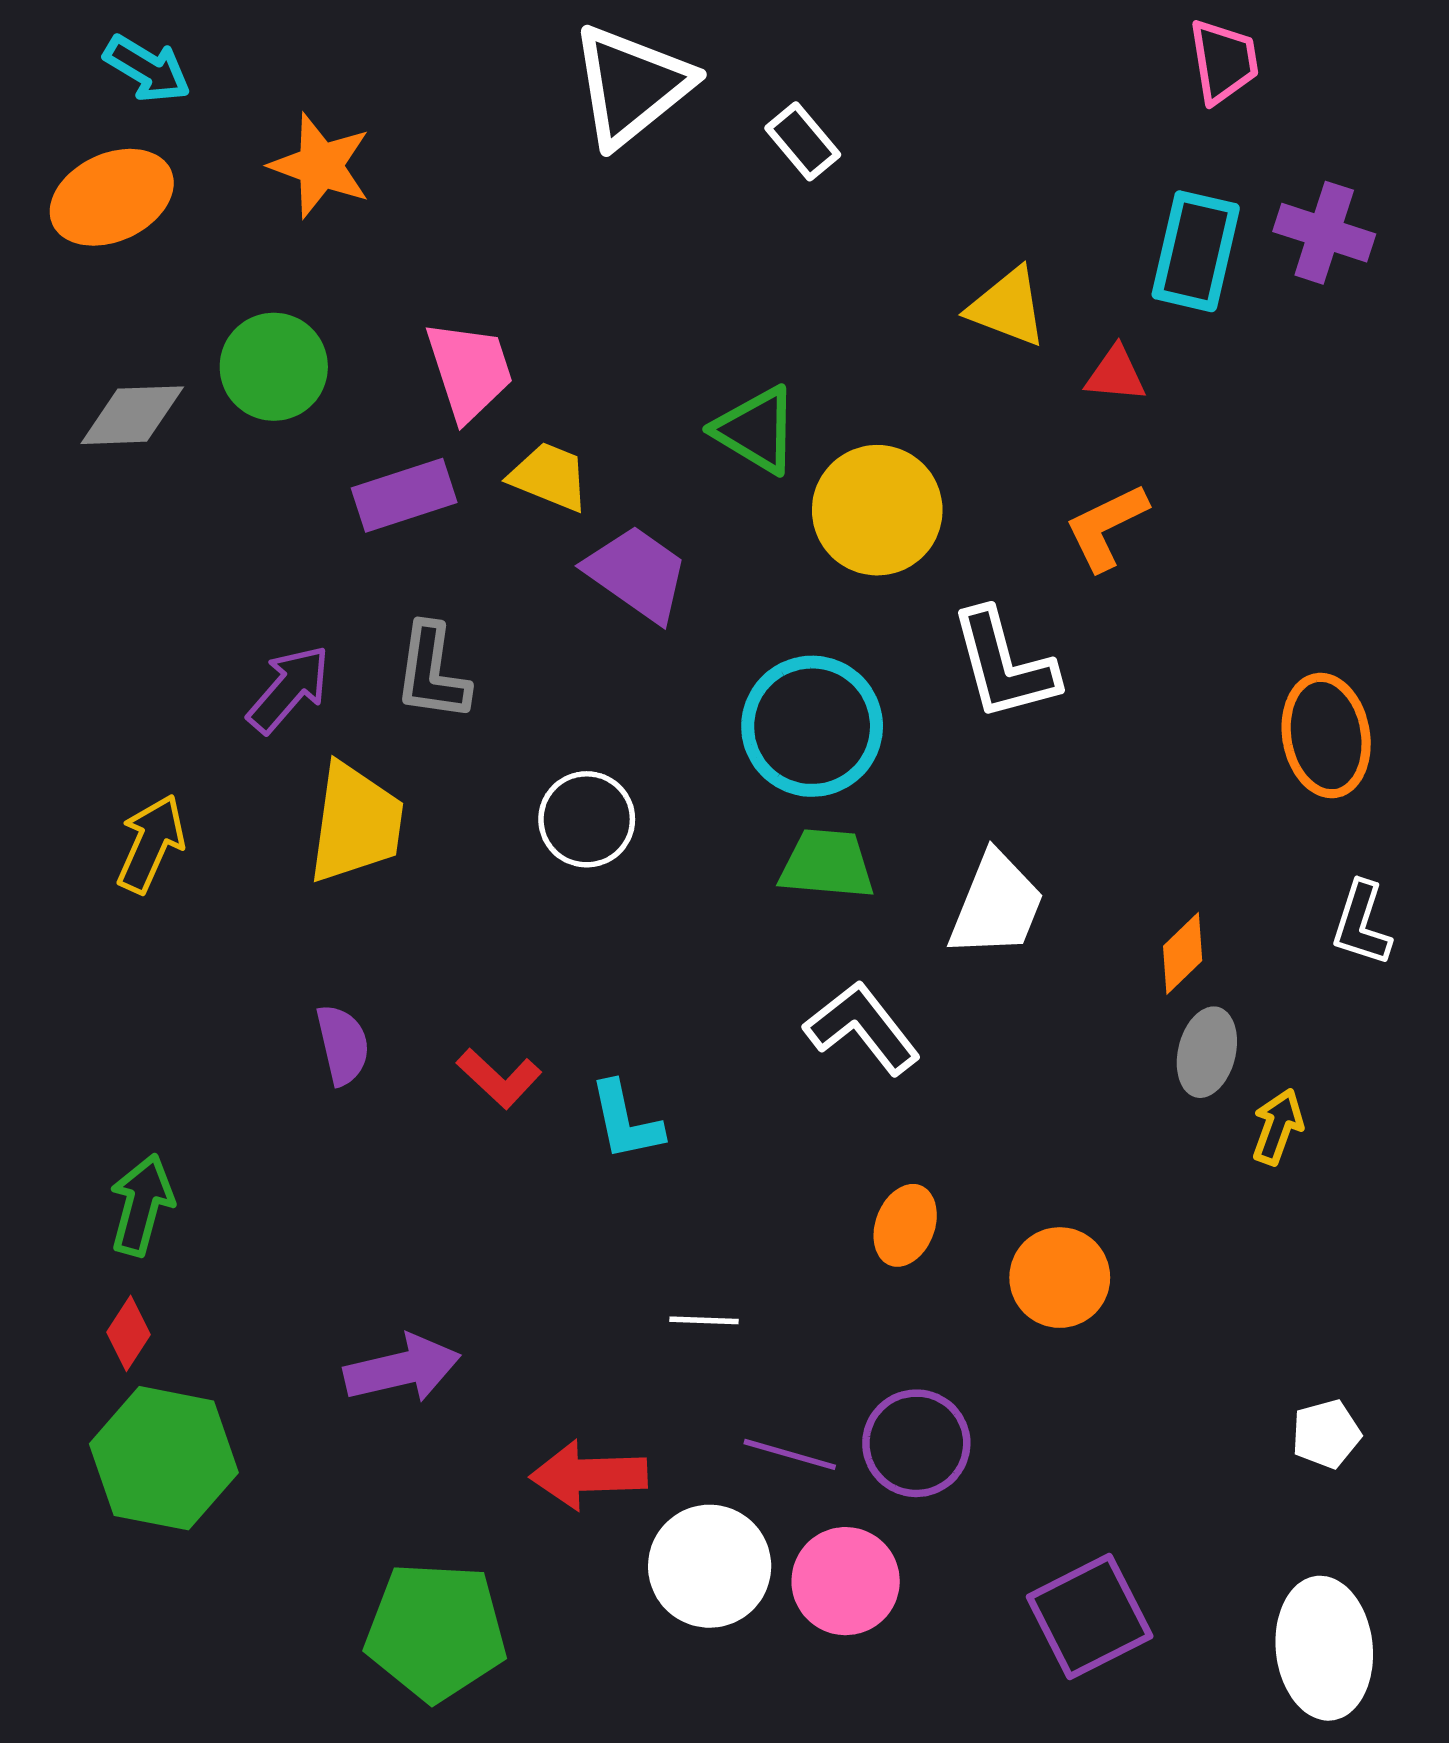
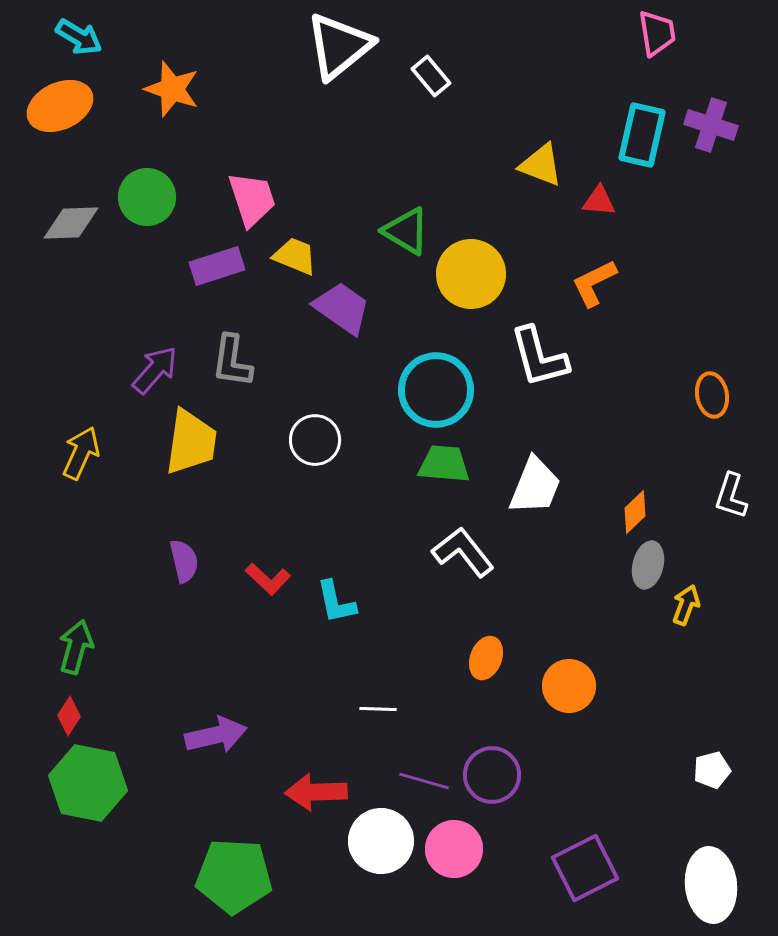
orange ellipse: (1326, 736) -> (712, 395), size x0.7

